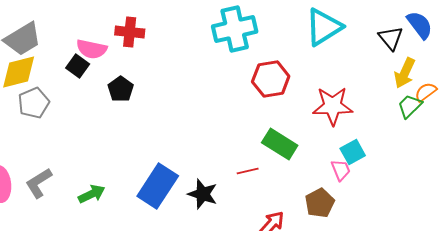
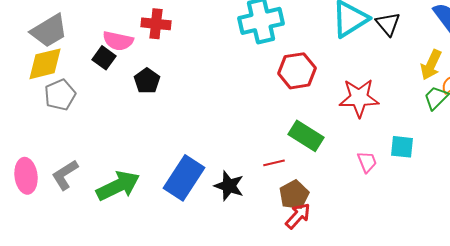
black triangle: (391, 38) -> (388, 24), moved
cyan square: (353, 152) -> (402, 147), moved, turned 35
green arrow: (92, 194) -> (118, 186), size x1.6
brown pentagon: (320, 203) -> (294, 195), moved

